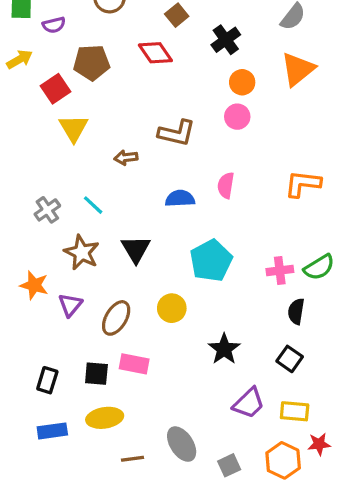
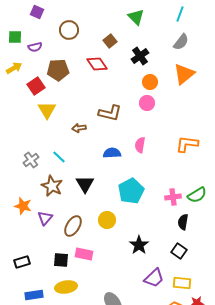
black rectangle: (47, 380) -> (22, 262), moved, turned 56

